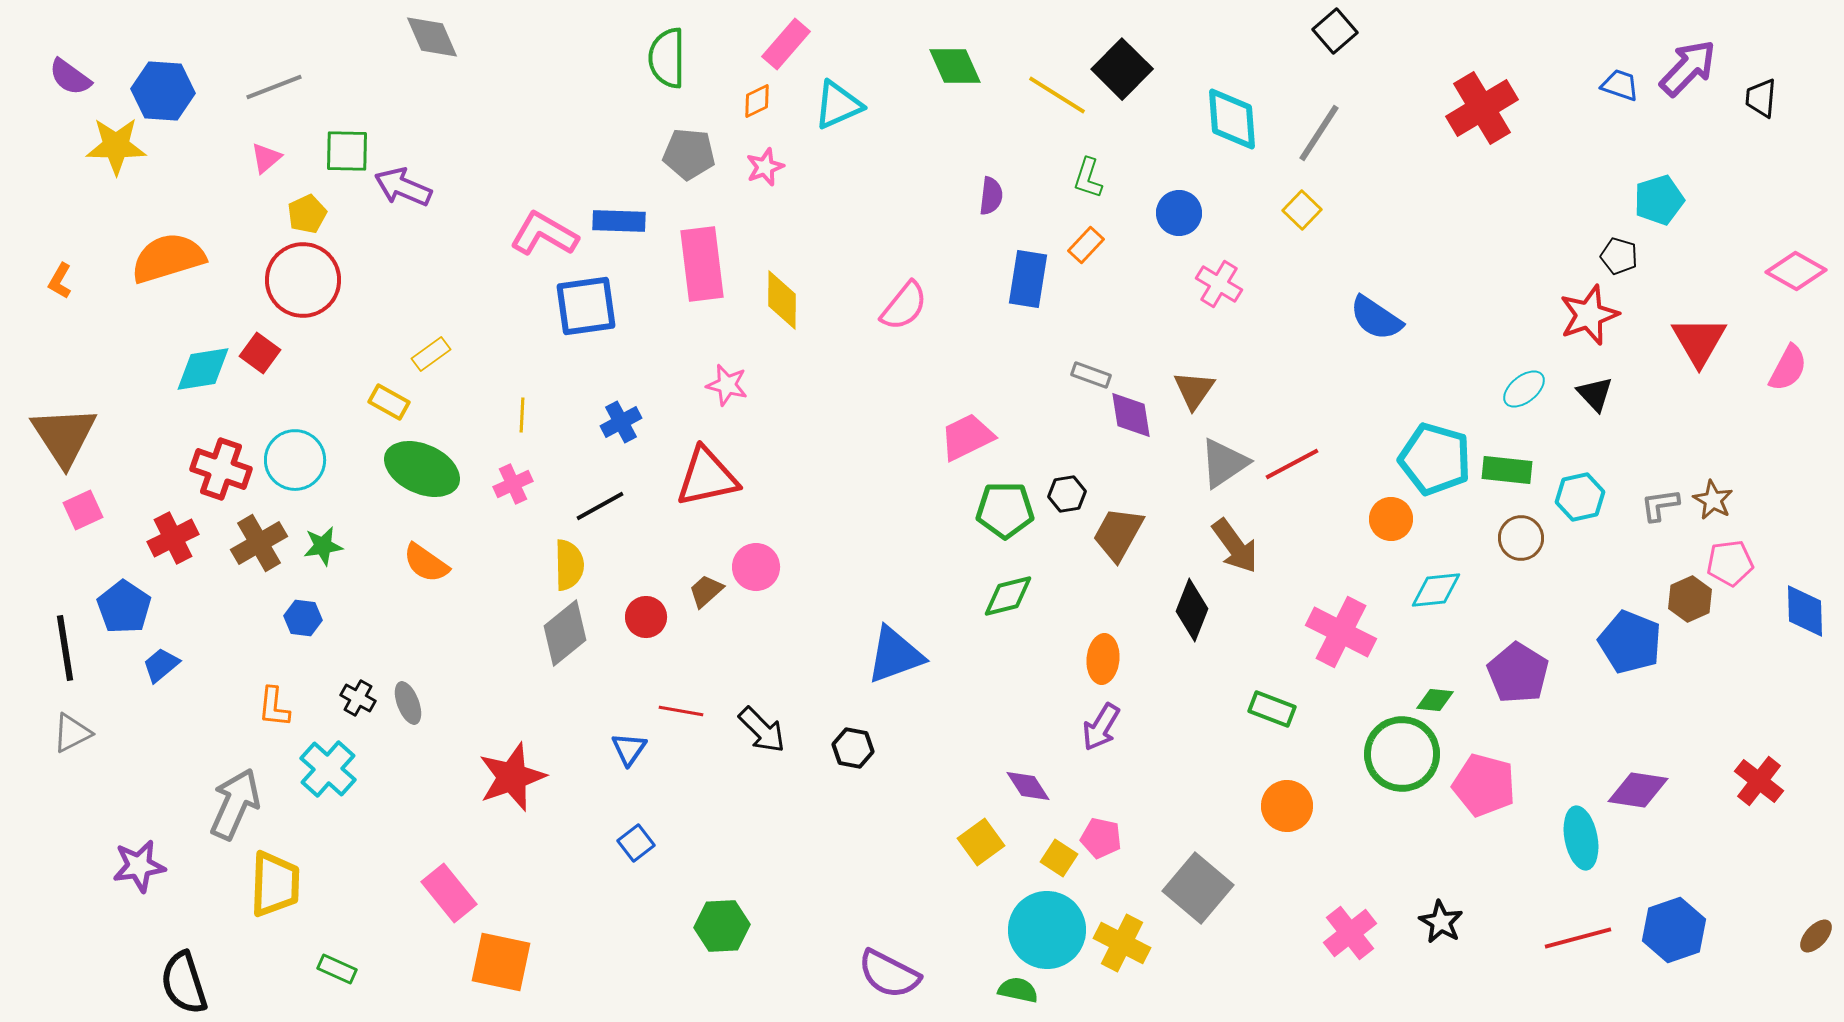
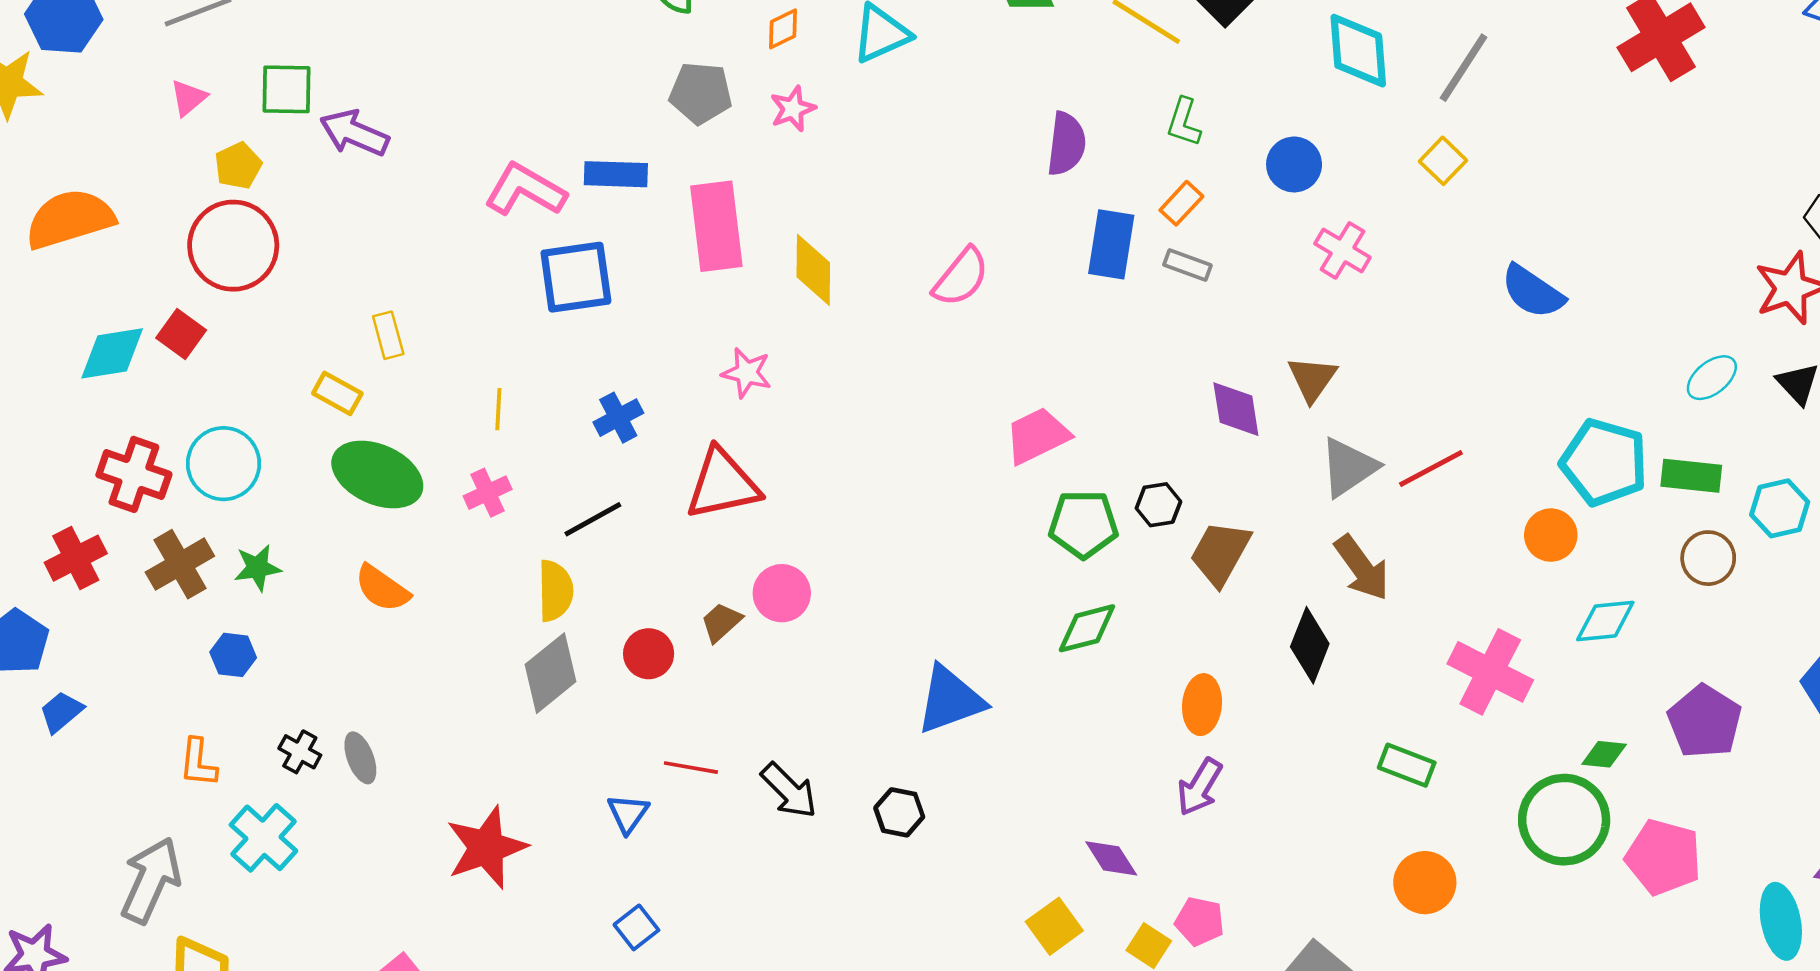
purple semicircle: (991, 196) -> (1066, 144), size x1.4
yellow rectangle: (431, 354) -> (388, 335), turned -69
gray rectangle: (1091, 375) -> (1187, 265), moved

